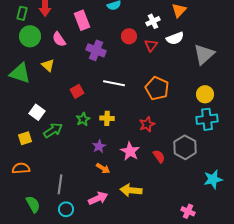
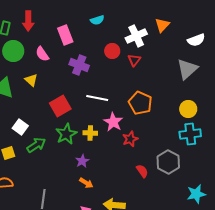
white cross: (153, 21) -> (136, 36), size x1.5
white semicircle: (175, 38) -> (196, 40), moved
red square: (77, 91) -> (60, 106), size x1.5
green star: (83, 119) -> (66, 134), size x1.5
pink star: (130, 151) -> (113, 122), moved

